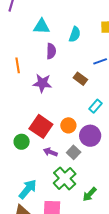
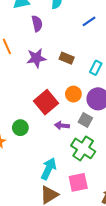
brown rectangle: (80, 79) -> (67, 58), moved
red square: (41, 126) -> (46, 102), turned 30
green circle: (22, 142) -> (20, 128), moved

